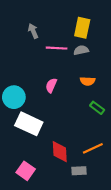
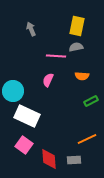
pink line: (57, 48) -> (56, 56), moved
green rectangle: (97, 108) -> (91, 101), turned -64
red diamond: (60, 152) -> (49, 159), moved
pink square: (26, 171) -> (24, 145), moved

